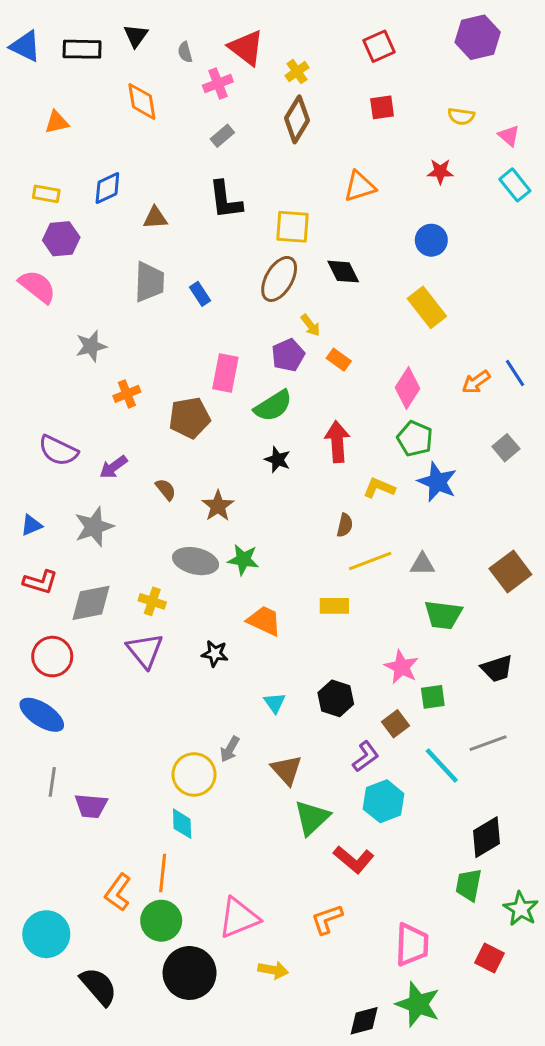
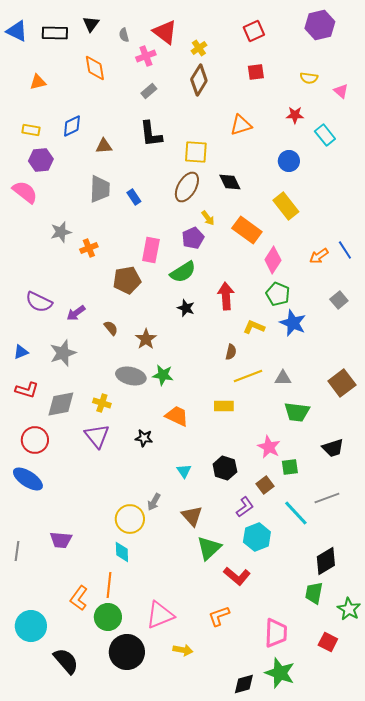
cyan rectangle: (515, 185) -> (325, 135), moved
orange rectangle: (339, 360) -> (247, 230), moved, size x1.8
orange cross: (127, 394) -> (89, 248), moved
gray line: (52, 782) -> (17, 551), moved

